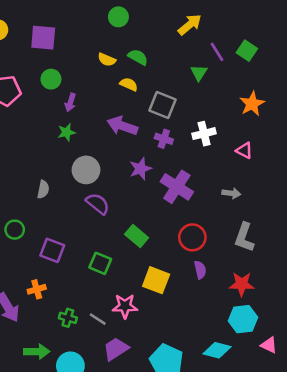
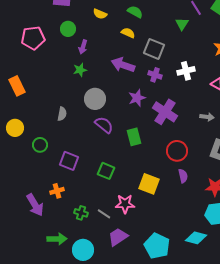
yellow semicircle: (107, 60) -> (100, 14), moved
green rectangle: (137, 236) -> (134, 137), moved, turned 36

